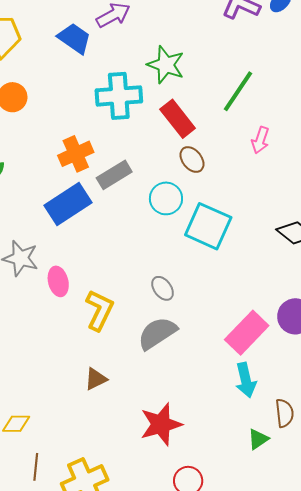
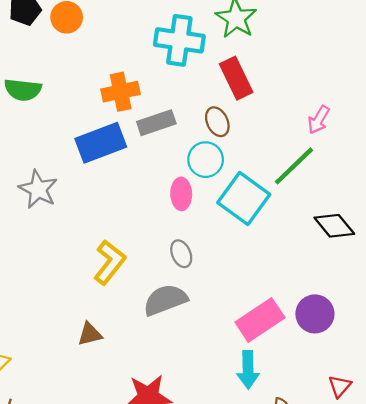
green line: (238, 91) -> (294, 166), moved
brown ellipse: (192, 160) -> (217, 122), moved
pink ellipse: (58, 281) -> (181, 194), moved

